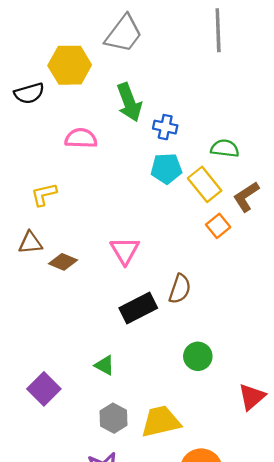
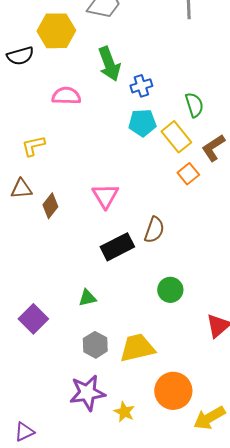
blue cross: (165, 127) -> (141, 86), turned -30
green semicircle: (225, 148) -> (194, 105), turned 65
brown diamond: (63, 262) -> (50, 206), turned -75
green triangle: (105, 365) -> (87, 298), turned -42

